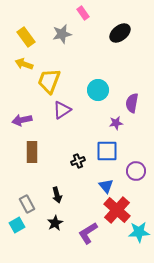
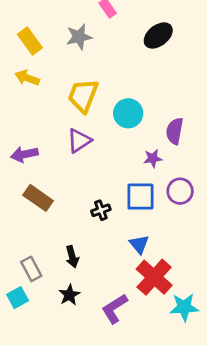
yellow trapezoid: (49, 81) -> (83, 96), moved
brown rectangle: (32, 152) -> (38, 198), turned -55
purple circle: (136, 171) -> (180, 191), moved

